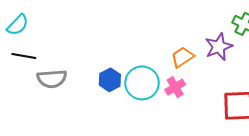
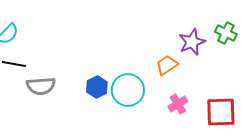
purple star: (219, 47) -> (192, 42), moved
pink cross: (175, 87) -> (178, 104), moved

